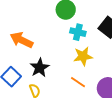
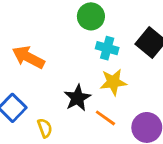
black star: (40, 68) -> (77, 98), moved

